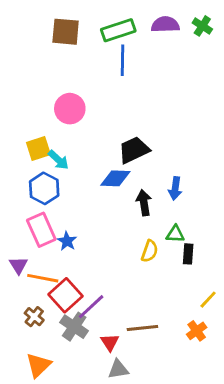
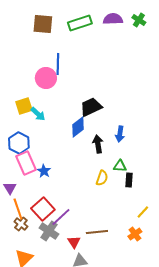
blue line: (123, 60) -> (58, 64), moved
blue diamond: (115, 178) -> (78, 127), turned -40
blue hexagon: (44, 188) -> (19, 143), moved
orange line: (43, 278) -> (18, 209), moved, turned 60

